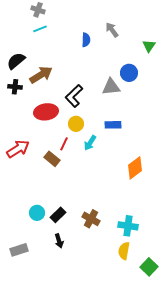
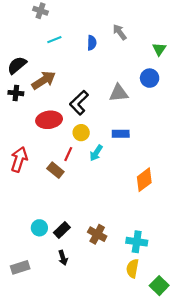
cyan line: (40, 29) -> (54, 40), moved
blue circle: (129, 73) -> (150, 78), moved
red arrow: (18, 149) -> (19, 159), turned -40

